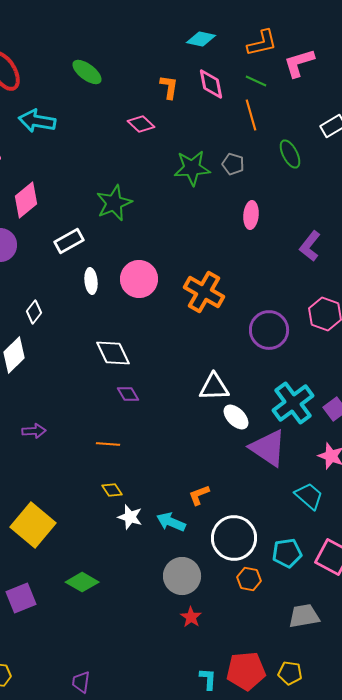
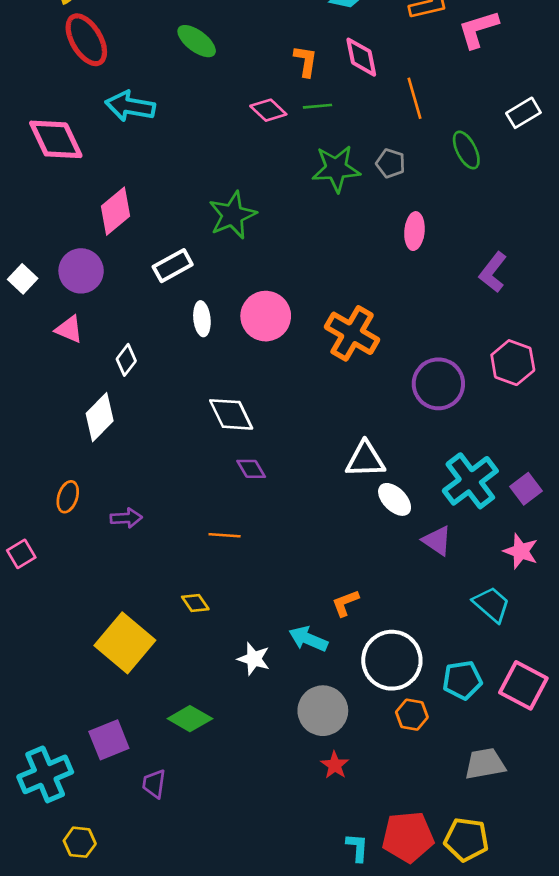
green line: (256, 81) -> (318, 106), moved, turned -30
purple triangle: (268, 448) -> (437, 541), size x0.6
yellow diamond: (112, 490) -> (195, 603), moved
white star: (130, 517) -> (254, 659), moved
yellow pentagon: (290, 673) -> (466, 840), size x1.4
purple trapezoid: (81, 682) -> (154, 784), moved

